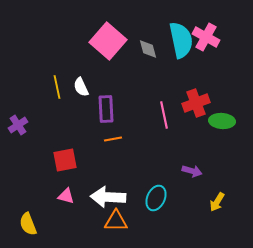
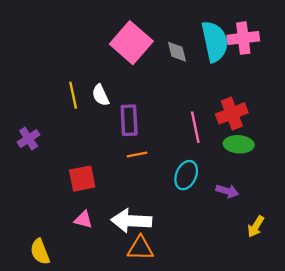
pink cross: (206, 37) -> (243, 38), turned -36
green ellipse: (222, 121) -> (239, 144), moved
cyan ellipse: (156, 198) -> (186, 175), moved

